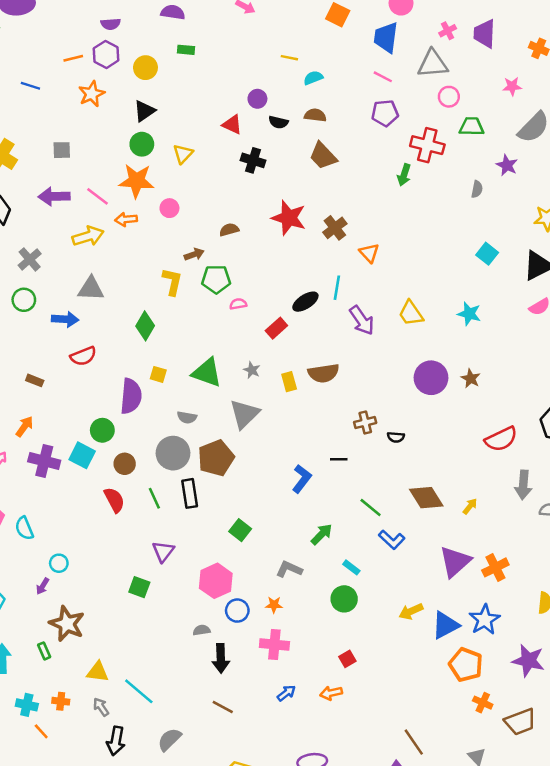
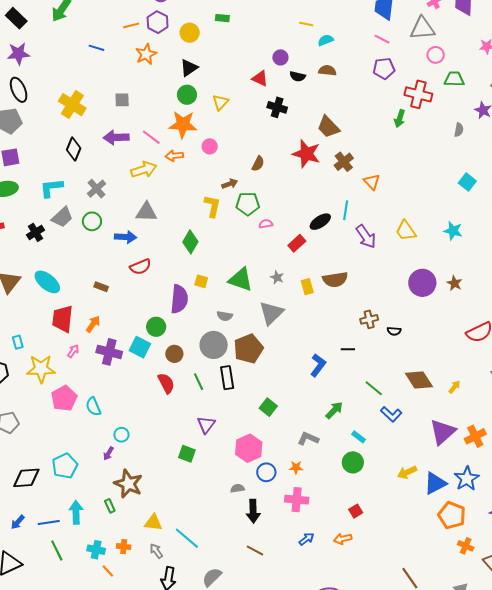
brown trapezoid: (323, 156) -> (328, 127), moved
brown semicircle: (229, 230) -> (258, 164), turned 133

